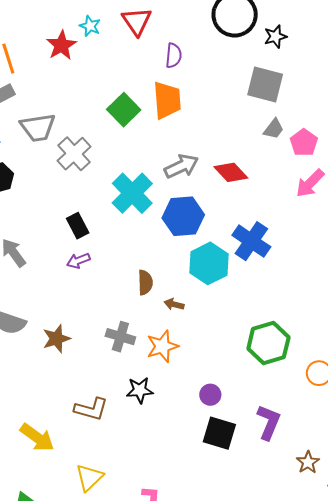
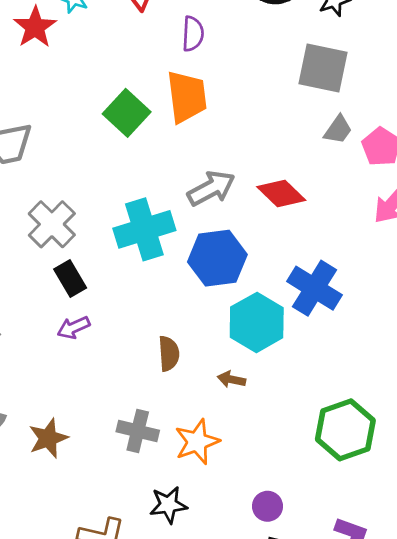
gray cross: (74, 154) -> (52, 224), moved
cyan cross: (132, 193) -> (144, 229), turned 30
brown arrow: (174, 304) -> (231, 379), moved

